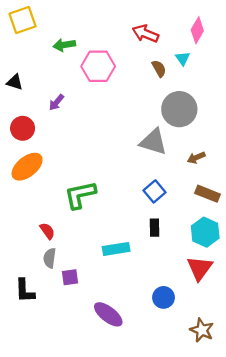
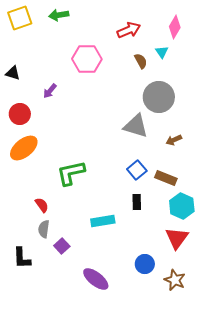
red arrow: (145, 34) -> (129, 30), turned 135
green arrow: (64, 45) -> (59, 15), moved
brown rectangle: (207, 194) -> (166, 178), moved
purple square: (70, 277) -> (62, 246), turned -35
brown star: (202, 330) -> (175, 280), moved

